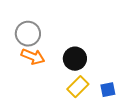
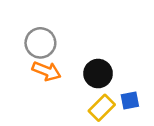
blue square: (108, 90) -> (130, 100), moved

